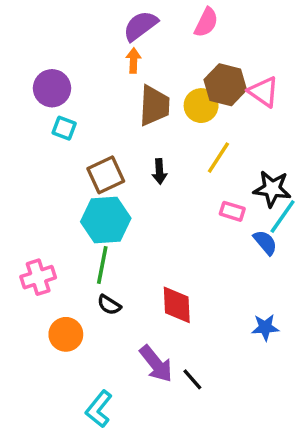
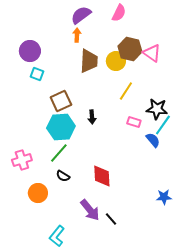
black arrow: (159, 171) -> (92, 117), moved
green line: (102, 265) -> (59, 153), turned 30
blue star: (265, 327) -> (164, 197), moved

